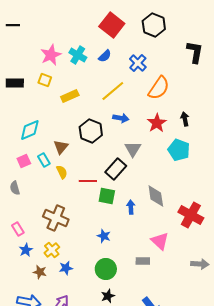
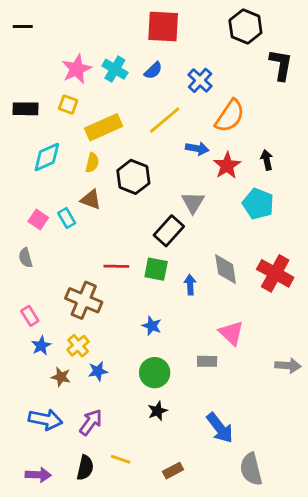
red square: (112, 25) -> (163, 27), turned -35
black hexagon: (154, 25) -> (245, 27), moved
yellow rectangle: (70, 96) -> (104, 127), size x1.4
blue arrow: (121, 118) -> (197, 149), moved
cyan diamond: (30, 130) -> (47, 157), moved
brown triangle: (61, 147) -> (91, 200), turned -49
pink square: (24, 161) -> (38, 219), turned -32
yellow semicircle: (62, 172) -> (92, 163), moved, turned 40
red line: (88, 181) -> (116, 266), moved
red cross: (191, 215) -> (275, 273), moved

